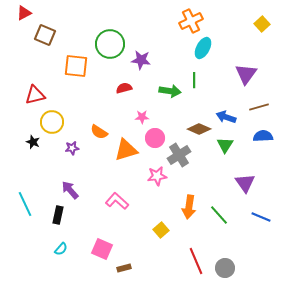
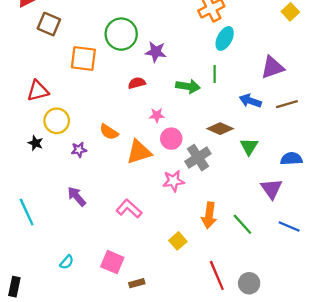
purple triangle: (246, 74) -> (272, 67), turned 35
blue arrow: (226, 117) -> (250, 101), moved
blue semicircle: (263, 136) -> (291, 159), moved
black rectangle: (58, 215) -> (14, 287), moved

